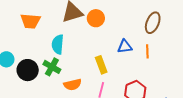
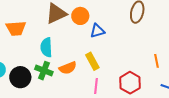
blue triangle: (125, 47) -> (97, 31), moved
orange line: (147, 51) -> (157, 61), moved
orange semicircle: (73, 85) -> (68, 68), moved

